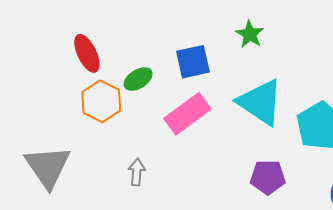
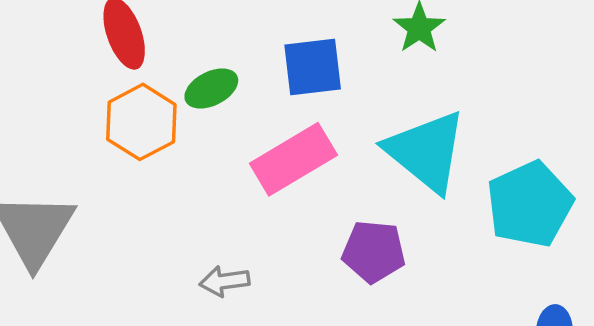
gray arrow: (137, 172) -> (224, 281), moved, turned -108
purple pentagon: (268, 177) -> (374, 251), moved

